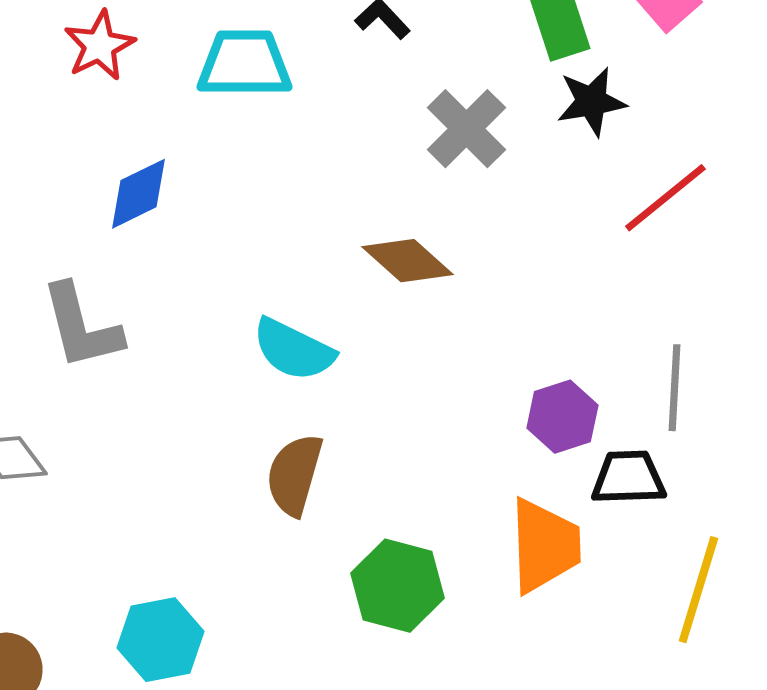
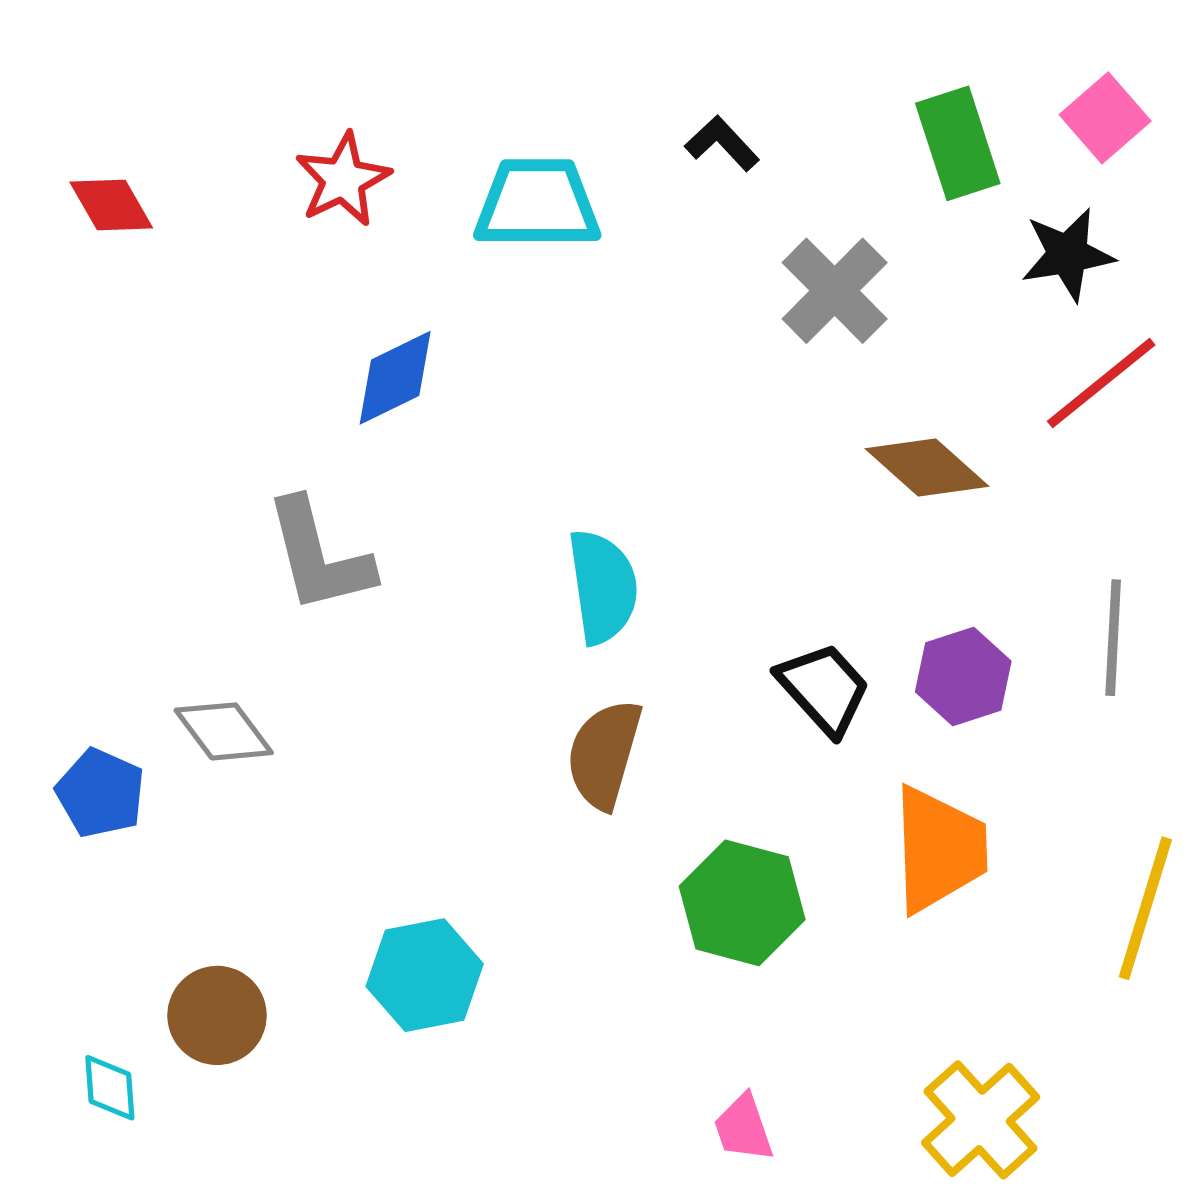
black star: (591, 102) -> (1068, 255), moved
brown diamond: (407, 261) -> (927, 468), moved
cyan semicircle: (293, 350) -> (603, 587), turned -124
black trapezoid: (628, 478) -> (824, 689), moved, turned 50

